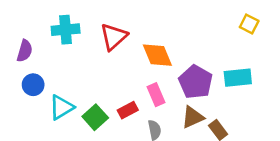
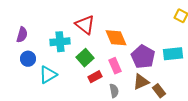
cyan cross: (66, 30) -> (60, 42), moved
red triangle: (114, 37) -> (85, 25), turned -40
green square: (95, 117) -> (85, 58), moved

